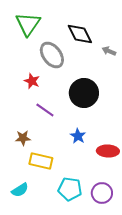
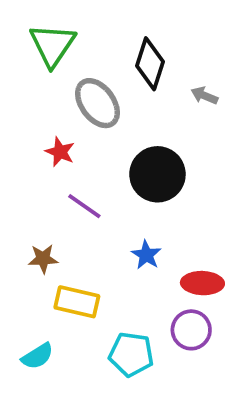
black diamond: (80, 34) -> (150, 64), turned 44
purple circle: (102, 193) -> (191, 330), moved

